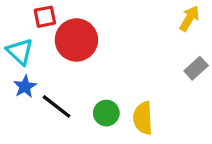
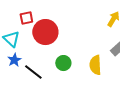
green circle: (106, 113) -> (63, 63), moved
yellow semicircle: (143, 118) -> (95, 65), moved

